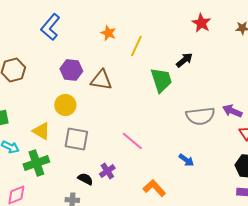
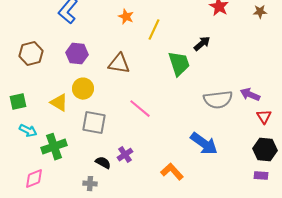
purple hexagon: (71, 70) -> (77, 54), moved
yellow triangle: (41, 131) -> (59, 103), moved
pink line: (132, 141) -> (140, 109), moved
blue arrow: (186, 160) -> (204, 144), size x1.8

